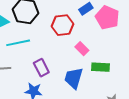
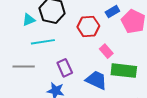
green rectangle: (101, 67) -> (124, 71), size x1.4
blue trapezoid: (74, 78) -> (96, 80), turned 95

